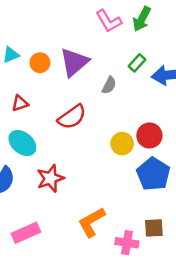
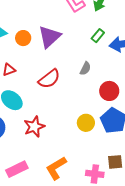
gray semicircle: (109, 85) -> (85, 68), moved
yellow circle: (122, 144) -> (86, 123), moved
orange L-shape: (92, 222) -> (56, 168), moved

